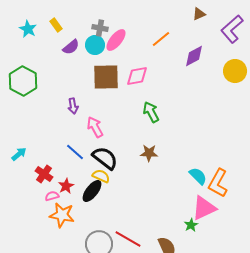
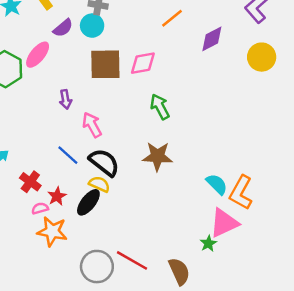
pink ellipse: (116, 40) -> (38, 55), moved
brown star: (149, 153) -> (157, 156), size x1.4

